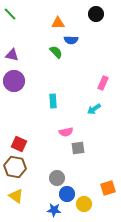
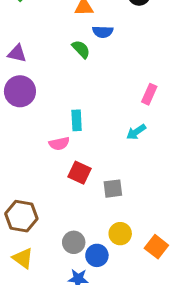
pink semicircle: (66, 132) -> (59, 144), moved
red square: (19, 144) -> (79, 173), moved
gray circle: (57, 178) -> (74, 242), moved
orange square: (108, 188) -> (156, 247), turned -35
yellow circle: (84, 204) -> (120, 234), moved

